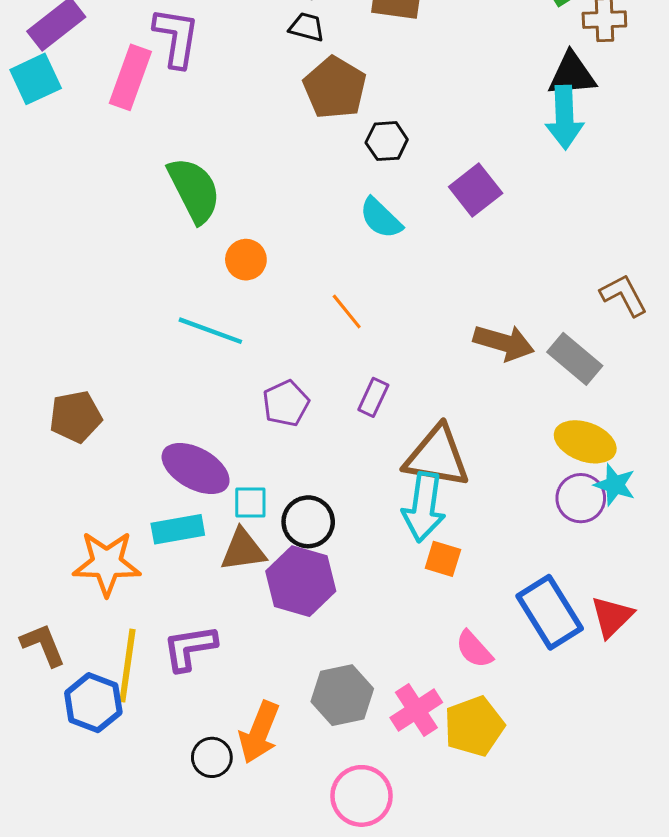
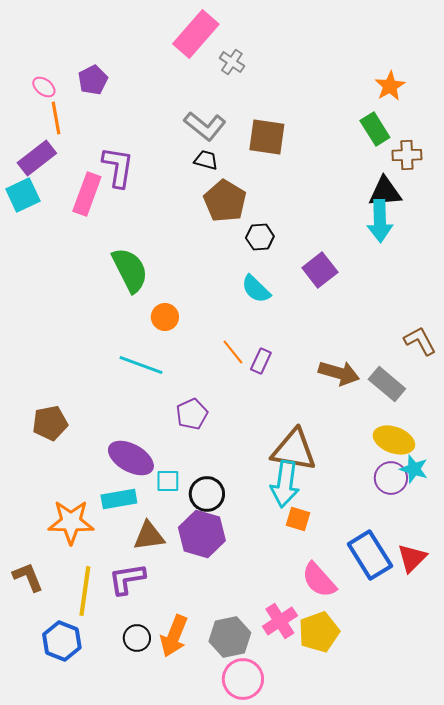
purple rectangle: (373, 397) -> (261, 361), moved
brown triangle: (243, 550) -> (149, 536), moved
pink semicircle: (474, 649) -> (319, 580), size x1.4
gray hexagon: (342, 695) -> (230, 637), moved
blue hexagon: (93, 703) -> (62, 641), moved
black circle: (212, 757) -> (137, 638), moved

